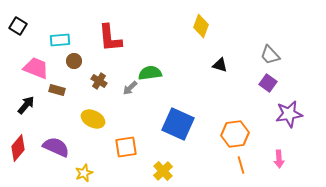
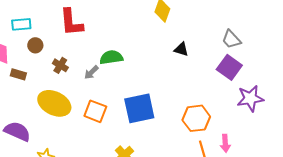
purple square: (268, 83) -> (229, 67), size x1.4
yellow ellipse: (93, 119) -> (54, 103), size x1.4
blue square: (178, 124) -> (139, 108), turned -36
orange square: (126, 147) -> (95, 111), moved, turned 30
pink arrow: (279, 159) -> (225, 143), moved

